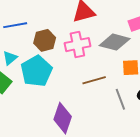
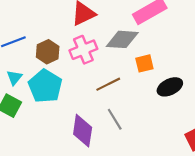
gray line: (120, 99) -> (115, 119), moved

